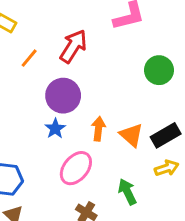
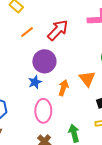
orange triangle: (131, 135) -> (87, 79), moved
pink ellipse: (76, 168) -> (43, 111), turned -50

